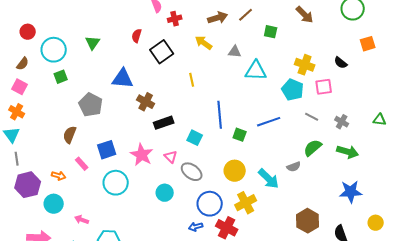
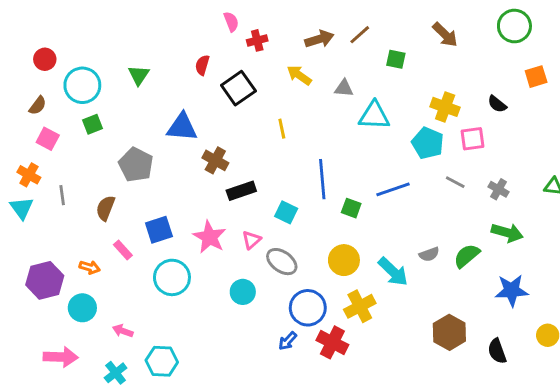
pink square: (20, 87) -> (48, 139), moved
green semicircle: (313, 148) -> (467, 256), moved
pink triangle: (171, 157) -> (251, 240), turned 32
gray line: (17, 159) -> (62, 195), moved
blue arrow: (196, 227) -> (288, 341), turned -32

